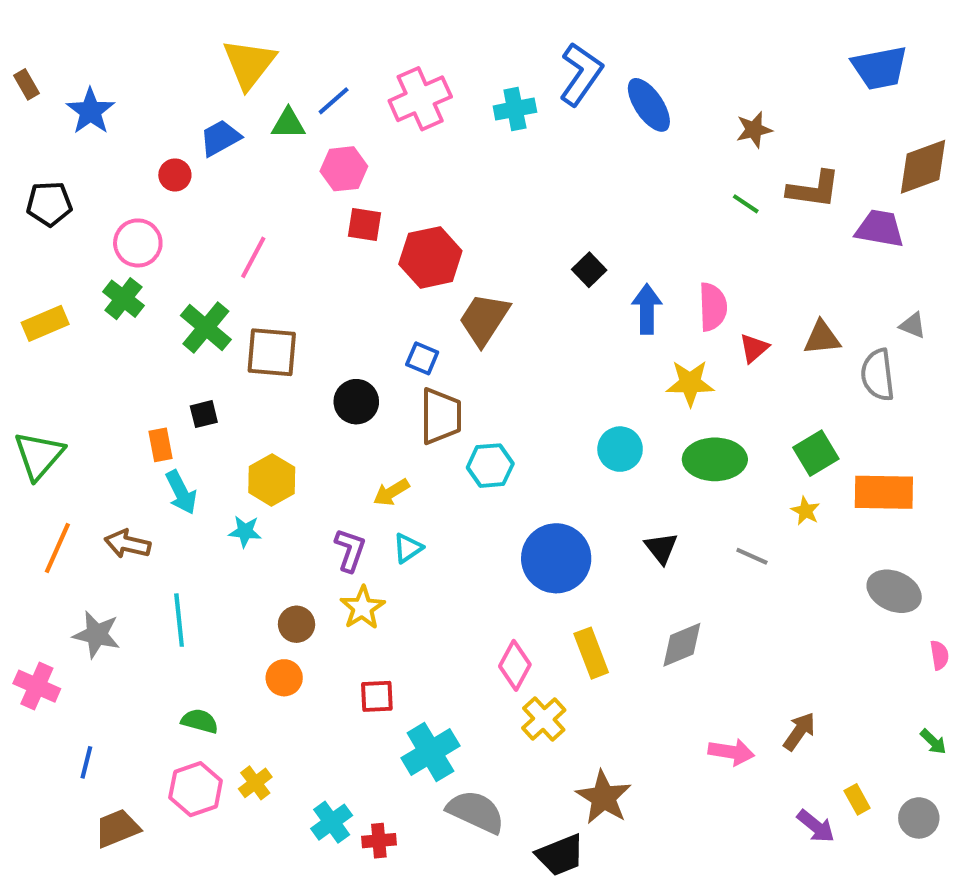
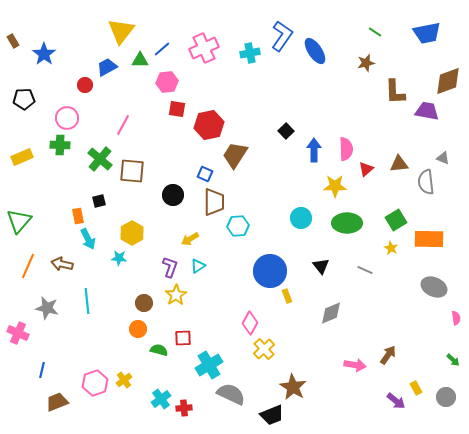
brown L-shape: (814, 189) -> (395, 92), turned 80
green line: (746, 204) -> (375, 32), moved
green cross: (123, 299) -> (60, 145), turned -36
yellow rectangle: (591, 653) -> (287, 296), moved, size x0.6
green semicircle: (200, 721) -> (159, 350), moved

